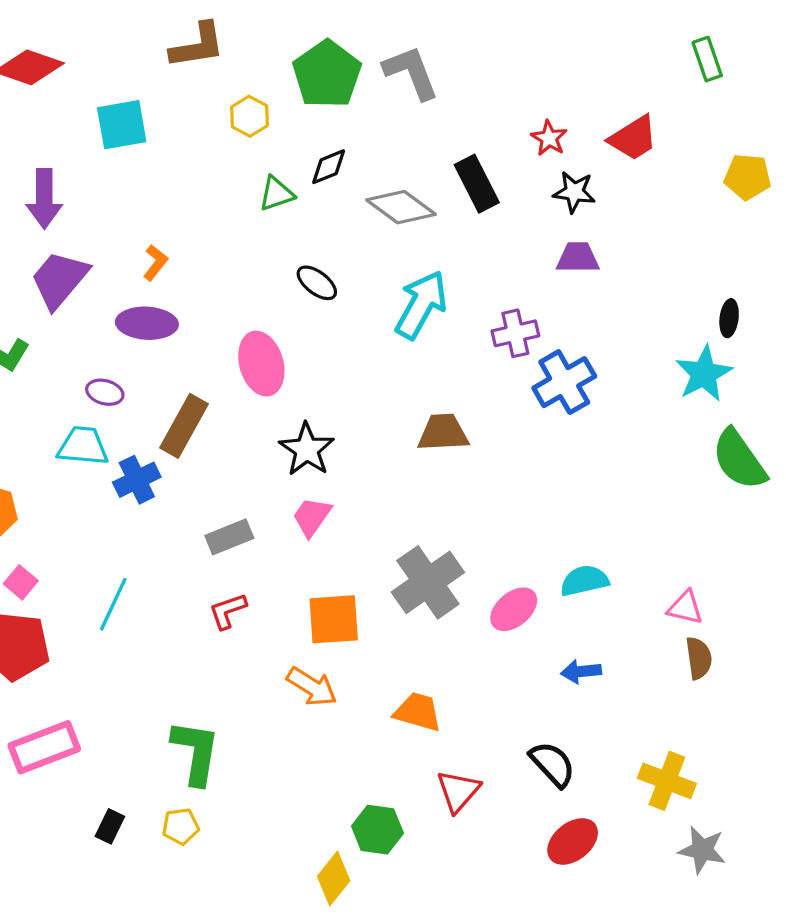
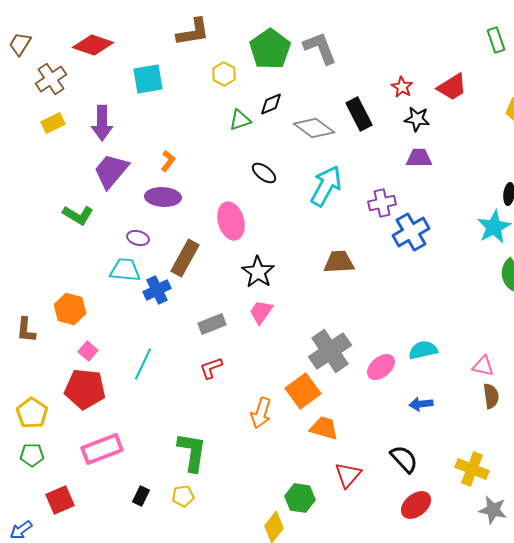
orange square: (334, 619) -> (303, 391), moved, turned -32
orange arrow: (312, 687) -> (261, 413), turned 76

